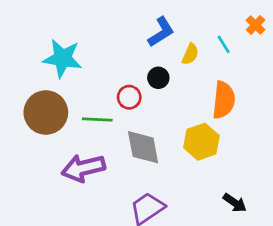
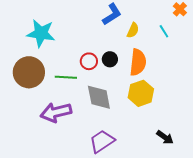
cyan line: (224, 44) -> (164, 31), moved
black circle: (158, 78) -> (110, 59), moved
orange semicircle: (224, 100) -> (138, 62), moved

